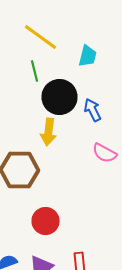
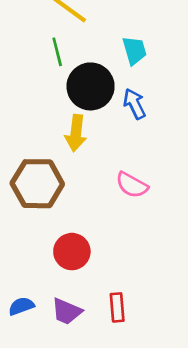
cyan trapezoid: (88, 56) -> (134, 51), moved, turned -30
pink semicircle: (104, 153) -> (132, 185), moved

